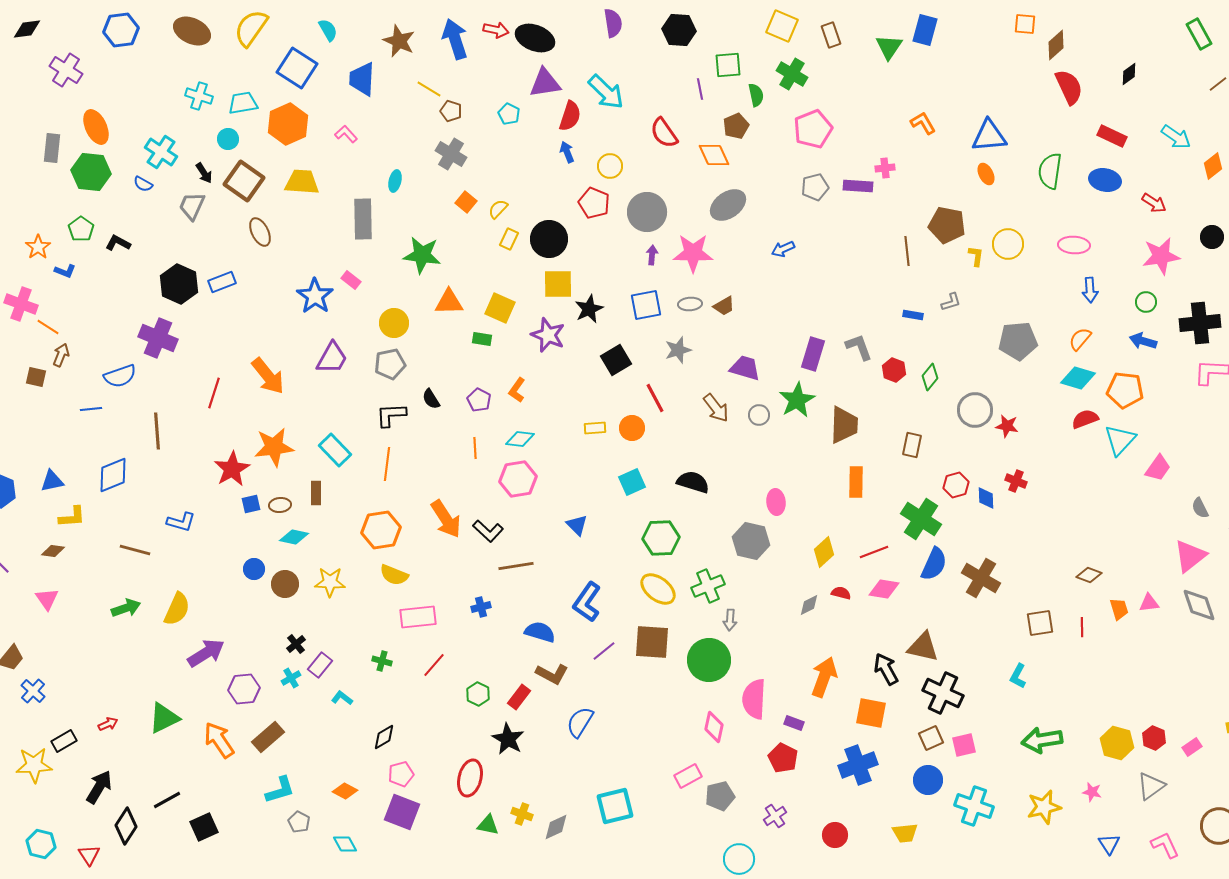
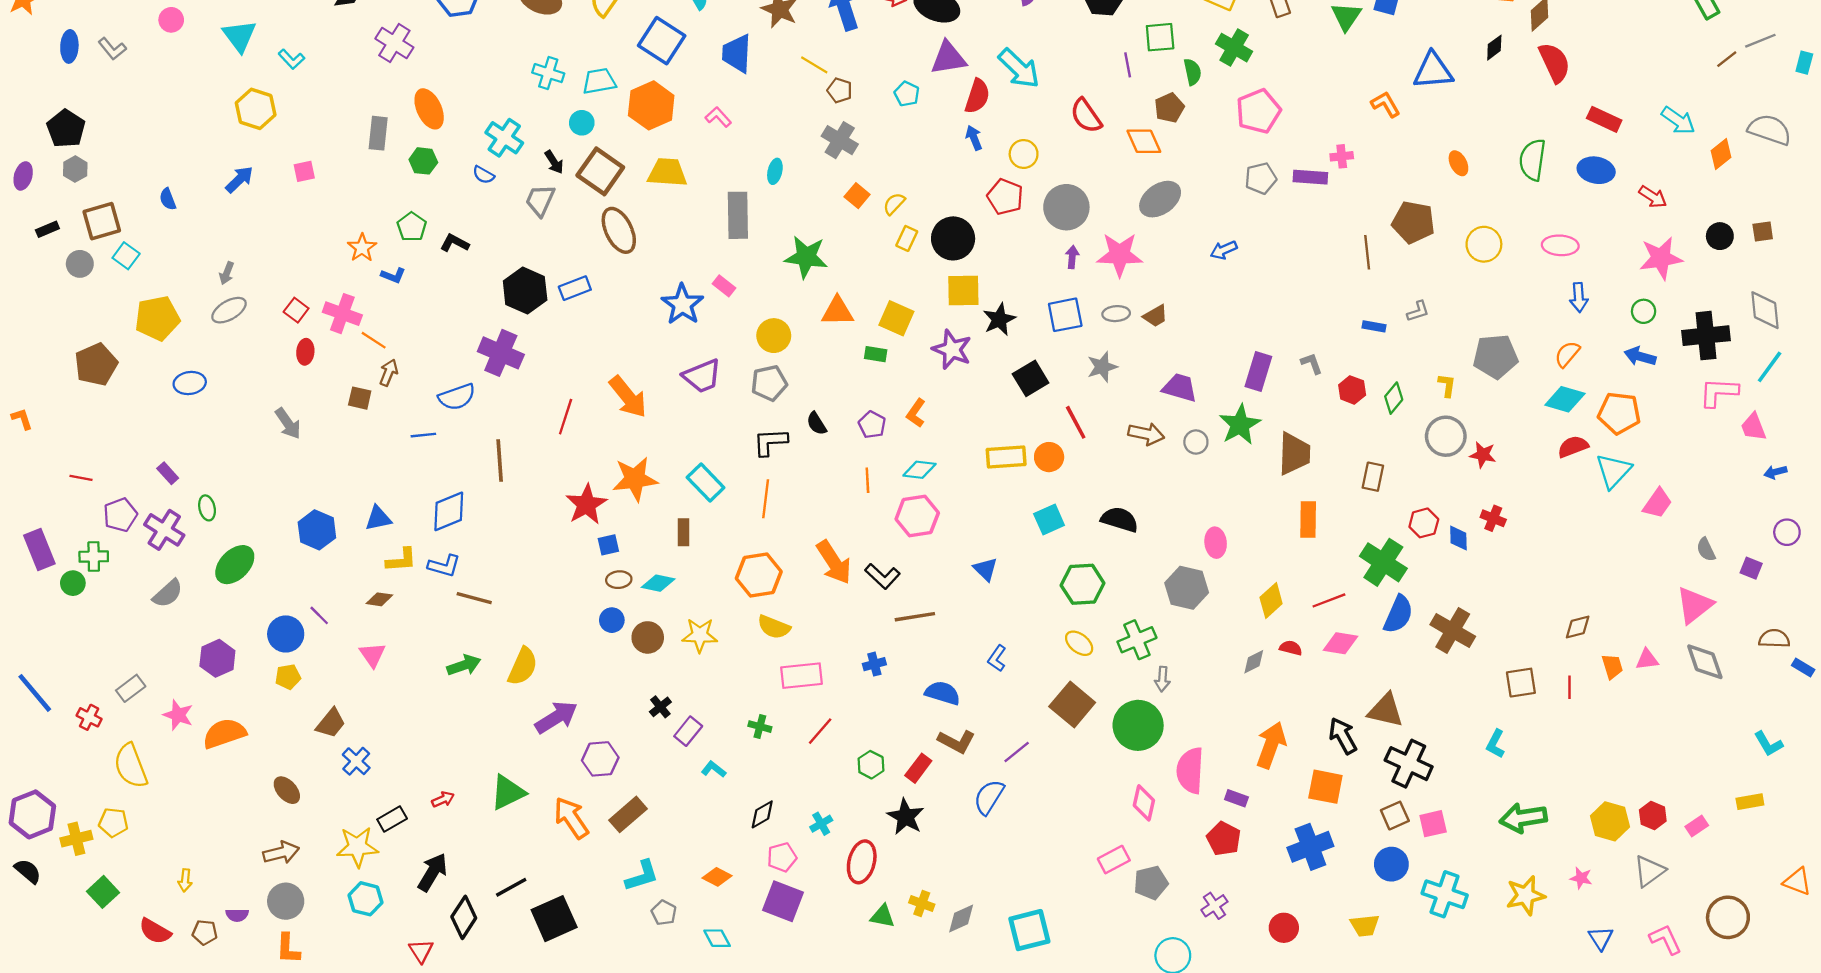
black diamond: (1129, 74) -> (1494, 48), moved
blue triangle: (989, 136) -> (1433, 71), moved
green hexagon: (91, 172) -> (423, 161), size x0.6
brown ellipse: (260, 232) -> (619, 230), size x1.4
yellow L-shape: (976, 256) -> (1447, 385), moved
gray L-shape: (859, 347) -> (1312, 363), size x0.7
purple trapezoid: (332, 358) -> (702, 376), turned 39
brown arrow: (716, 408) -> (1146, 434), turned -40
yellow rectangle: (595, 428) -> (1006, 457), size x1.6
brown ellipse: (280, 505) -> (619, 580), moved
blue L-shape: (181, 522) -> (444, 566), moved
brown diamond: (1089, 575) -> (1578, 627), turned -35
yellow ellipse: (658, 589) -> (1079, 643), size x0.7
blue L-shape: (587, 602) -> (997, 658), size x0.6
brown square: (652, 642) -> (1072, 705), turned 36
purple line: (604, 651) -> (1017, 752), moved
cyan cross: (291, 678) -> (821, 824), moved
cyan square: (615, 806) -> (1029, 930), moved
black square: (204, 827) -> (554, 919), size x1.4
cyan hexagon: (41, 844) -> (365, 899), moved

